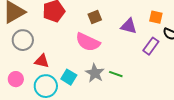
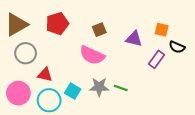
gray star: (95, 73) -> (99, 87), turned -30
pink circle: (16, 79) -> (18, 93), size x1.5

